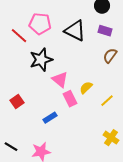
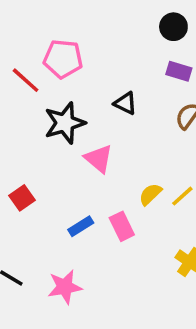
black triangle: (75, 31) -> (125, 103), moved, size x0.6
yellow semicircle: (86, 88) -> (150, 194), moved
pink rectangle: (70, 99) -> (122, 226), moved

